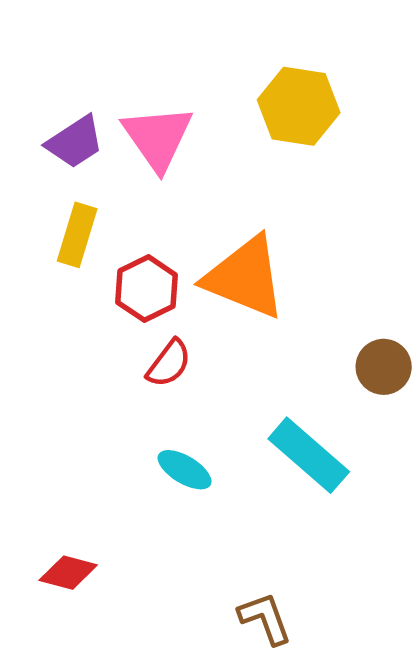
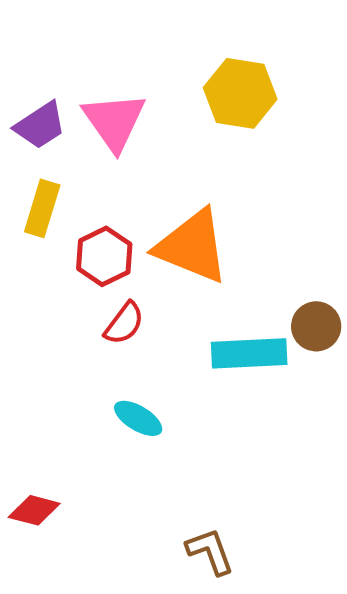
cyan rectangle: (309, 455) -> (249, 353), moved, turned -44

